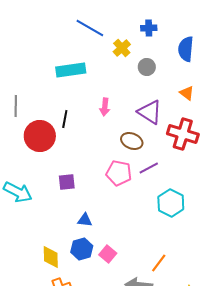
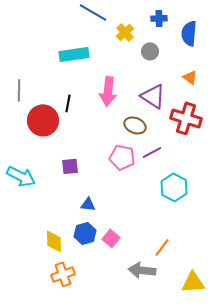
blue cross: (149, 28) -> (159, 18), moved
pink arrow: (105, 107) -> (108, 91), size x1.6

